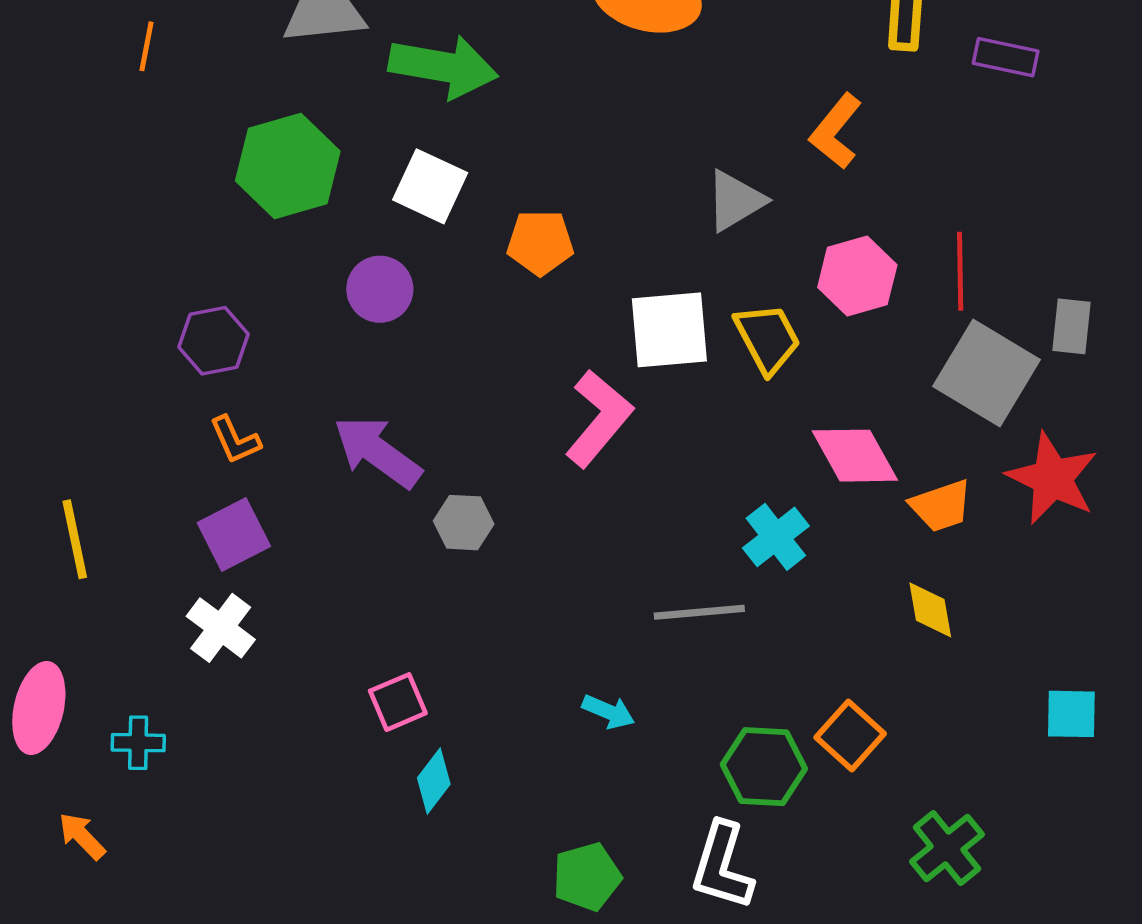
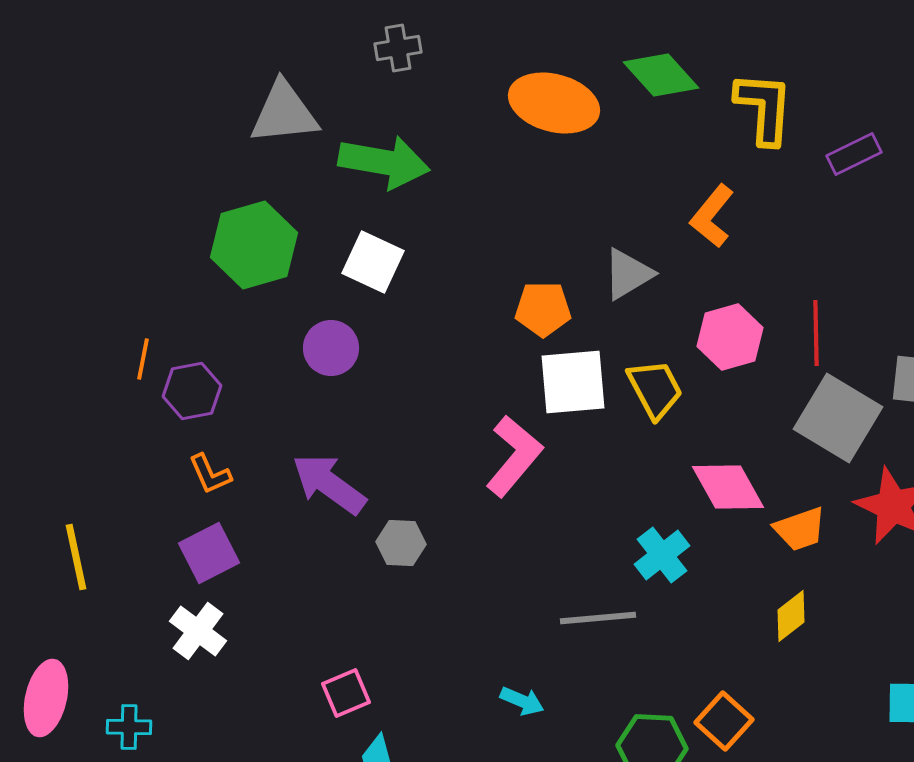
orange line: (147, 46) -> (143, 359), moved
purple rectangle: (1006, 57) -> (854, 154), turned -38
orange pentagon: (540, 243) -> (543, 309), moved
yellow diamond: (930, 610) -> (791, 616), turned 62

